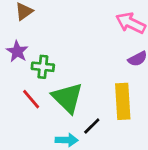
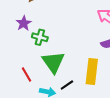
red line: (31, 99) -> (26, 75), moved

